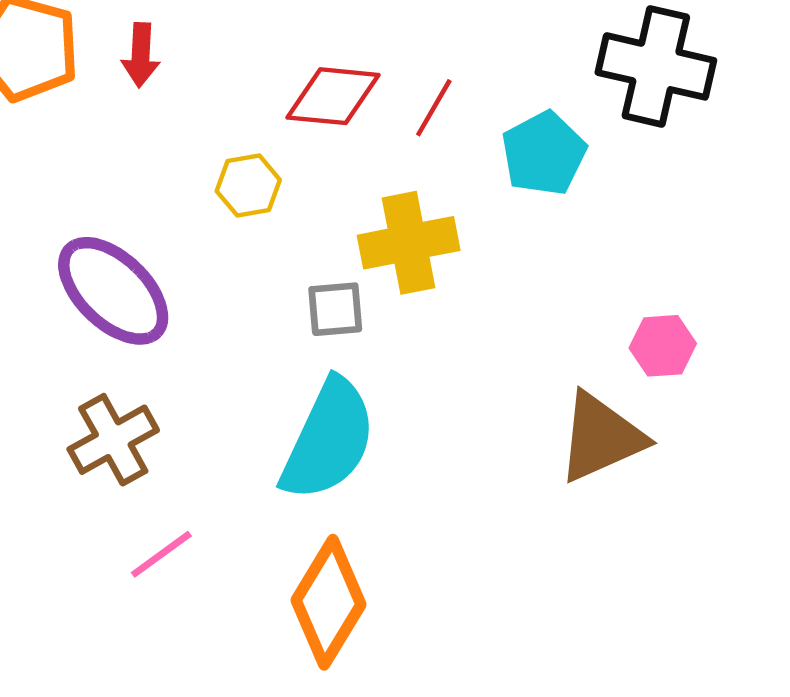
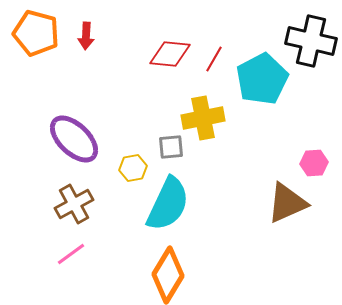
cyan pentagon: (544, 153) -> (262, 79), size x1.4
yellow hexagon: (248, 186) -> (133, 168), moved
pink line: (161, 554) -> (71, 254), moved

